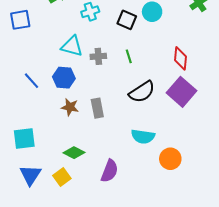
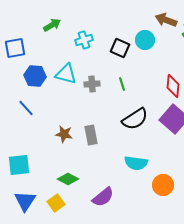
blue hexagon: (64, 78) -> (35, 76), moved
purple semicircle: (110, 171) -> (103, 197), turned 30

